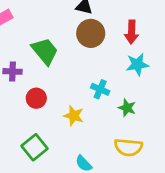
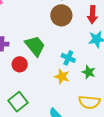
green trapezoid: (45, 51) -> (35, 46), moved
yellow star: (74, 116) -> (62, 77), moved

